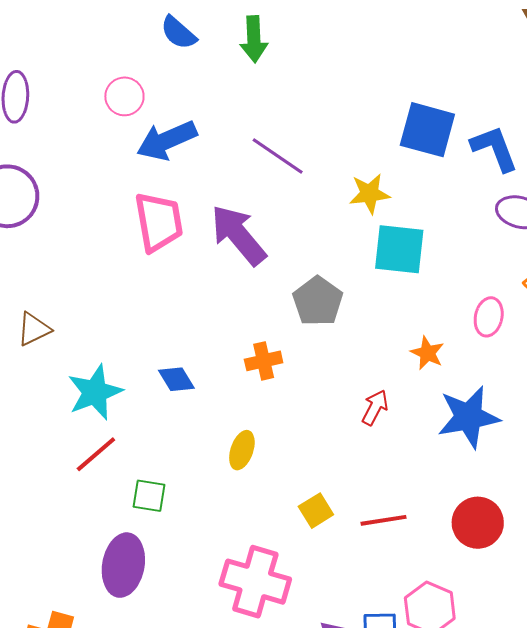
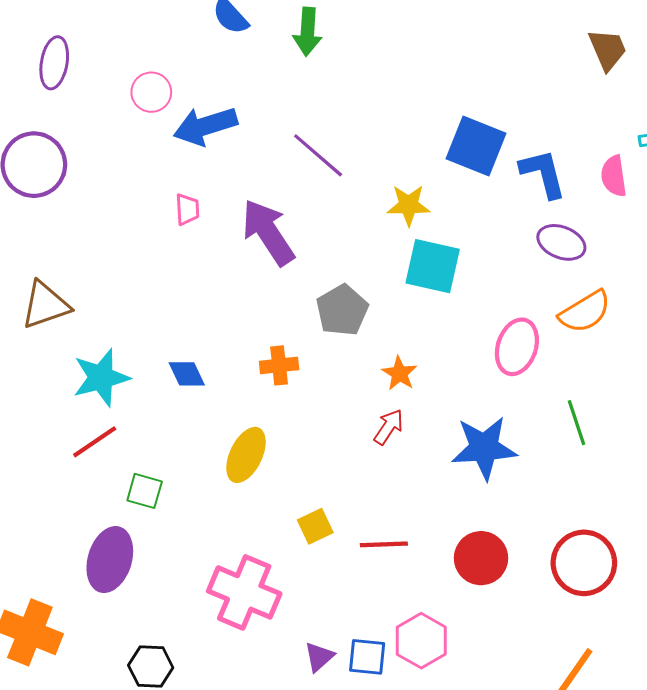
pink circle: (124, 96) -> (151, 92), moved
pink trapezoid: (159, 222) -> (187, 209), size x0.5
pink ellipse: (489, 317) -> (517, 347), size x1.4
brown triangle: (34, 329) -> (45, 305), size x1.4
orange star: (427, 353) -> (399, 373), moved
yellow ellipse: (242, 450) -> (246, 455), size x1.4

